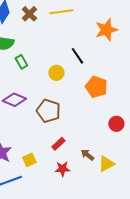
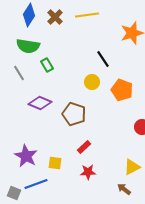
yellow circle: (56, 73) -> (92, 82), moved
brown arrow: (87, 155) -> (124, 189), moved
yellow square: (29, 160) -> (55, 163), turned 32

